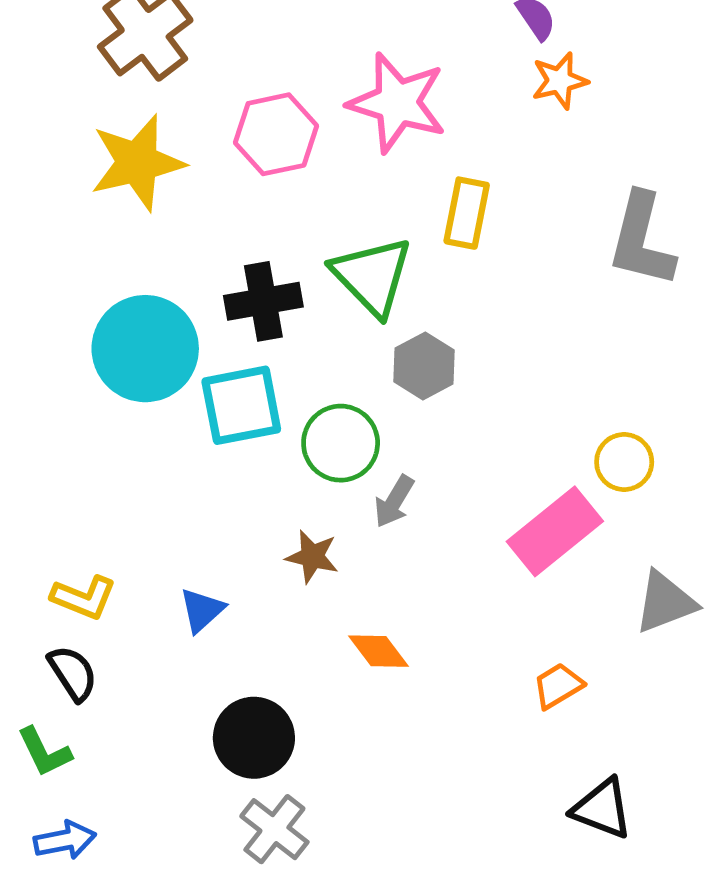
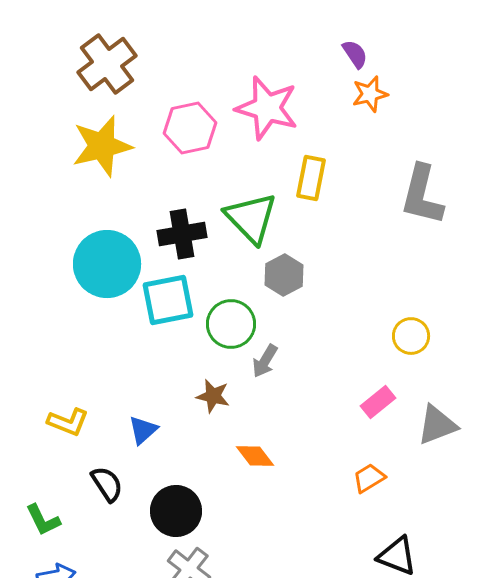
pink rectangle: (555, 531) -> (378, 402), moved, size x0.6
black semicircle: (73, 673) -> (107, 484), moved

